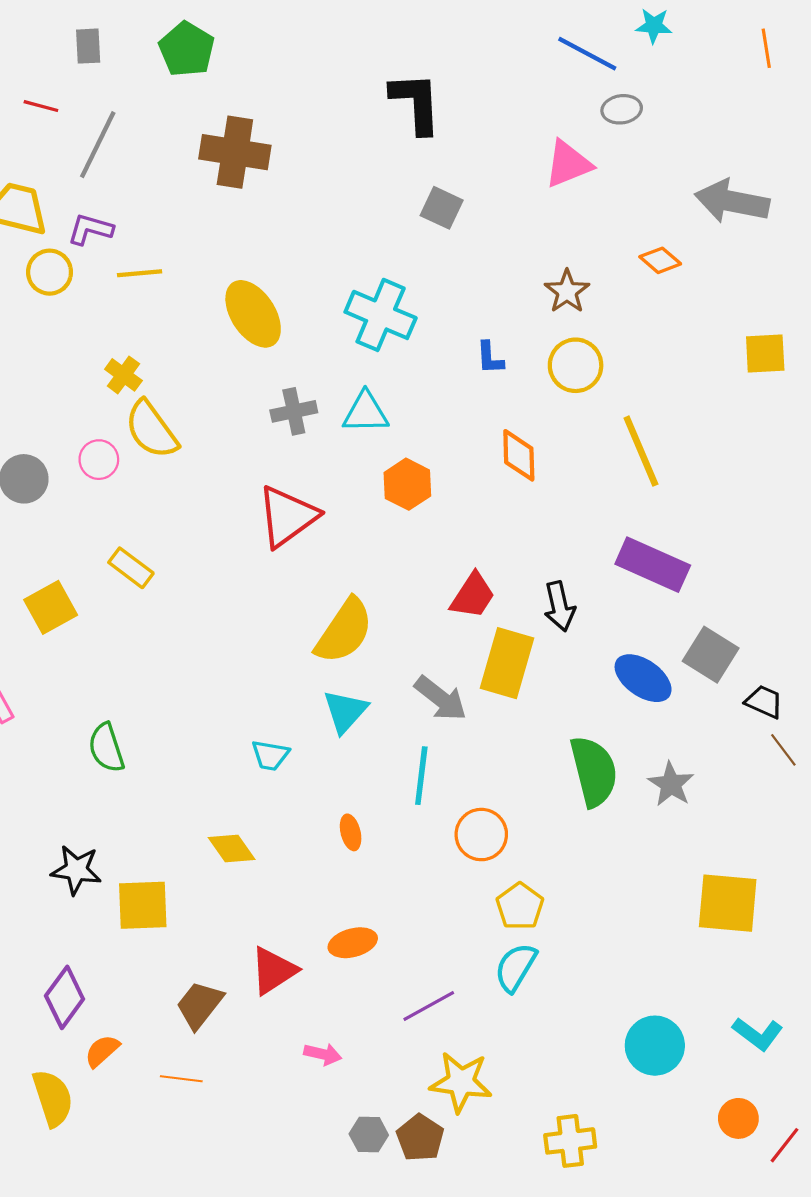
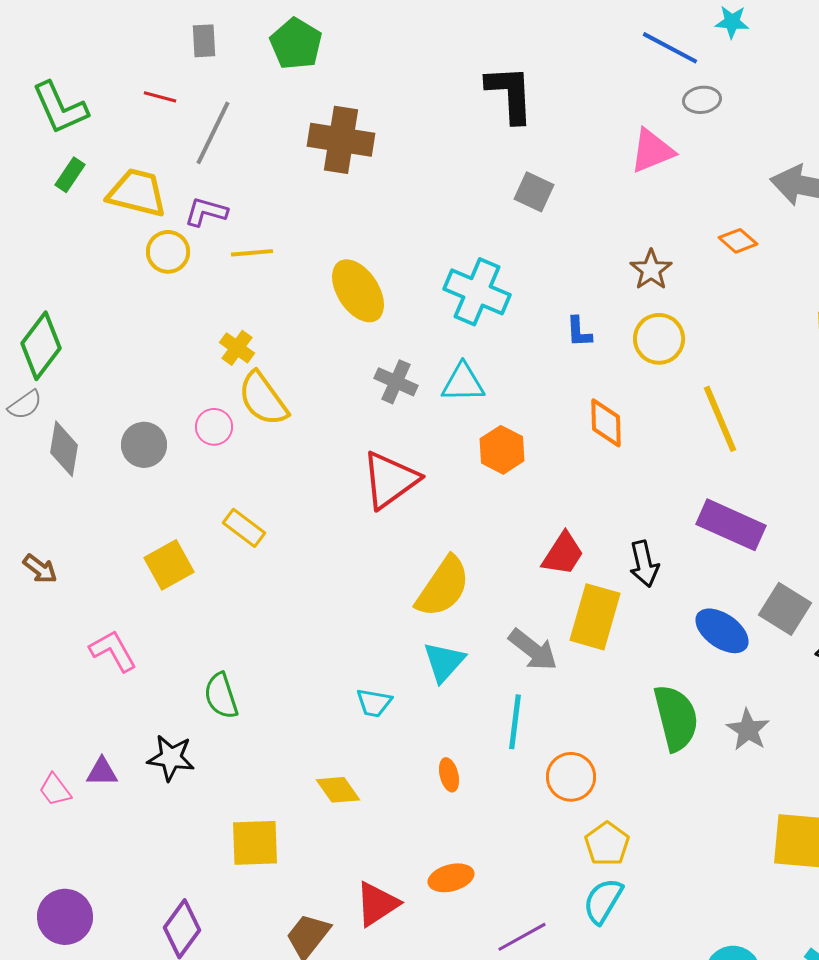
gray cross: (294, 411) -> (396, 382), turned 36
black star: (76, 870) -> (171, 758), moved

